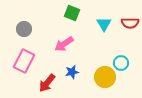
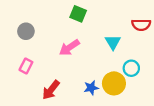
cyan triangle: (104, 24) -> (113, 42), moved
pink rectangle: (24, 61) -> (26, 66), size x0.6
blue star: (72, 72) -> (91, 88), moved

